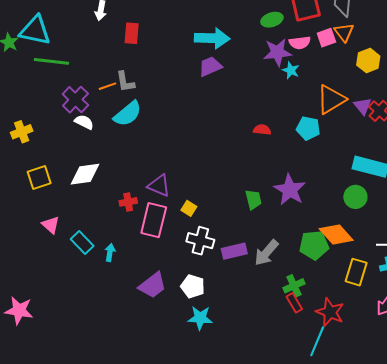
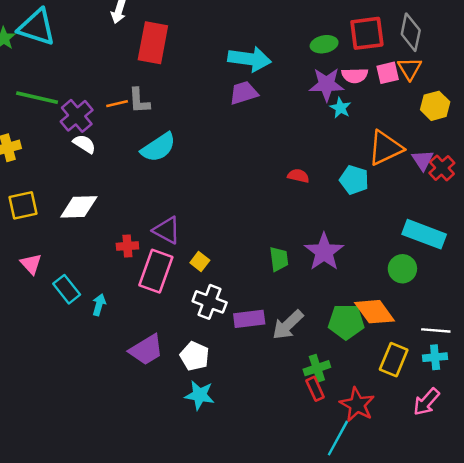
red rectangle: (132, 33) -> (153, 43), size x1.6
green line: (51, 61) -> (37, 98), moved
cyan semicircle: (128, 114) -> (158, 147), moved

